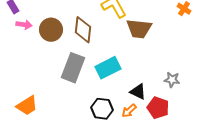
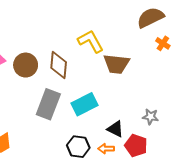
orange arrow: (129, 111) -> (106, 149), turned 42

